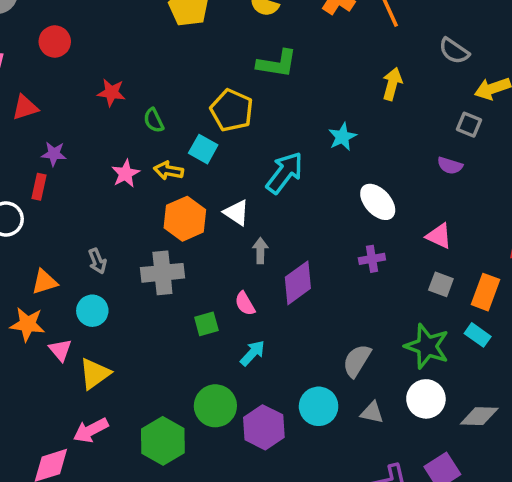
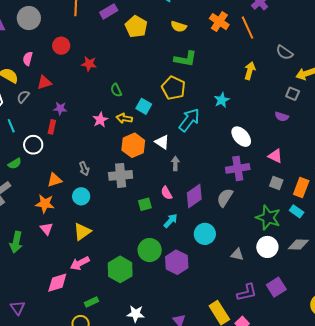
red star: (111, 93) -> (89, 64), moved
yellow pentagon: (232, 110) -> (173, 88), moved
purple cross: (372, 259) -> (238, 168), size x1.6
purple diamond: (298, 283) -> (194, 196), moved
pink triangle: (60, 350) -> (46, 229), moved
gray semicircle: (357, 361) -> (225, 198), moved
cyan circle: (319, 406) -> (205, 234), moved
gray diamond: (479, 416) -> (298, 244), moved

